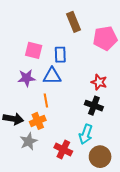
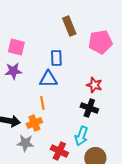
pink square: (34, 50) -> (16, 47), moved
purple star: (27, 78) -> (13, 71), moved
gray star: (29, 141) -> (25, 143), turned 30

